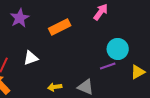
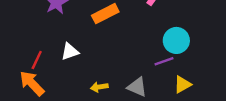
yellow triangle: (138, 72) -> (182, 85), moved

